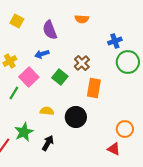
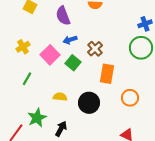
blue cross: (115, 41) -> (145, 24), moved
blue arrow: (42, 54) -> (70, 40), moved
pink square: (29, 77) -> (50, 55), moved
orange circle: (125, 129) -> (130, 98), moved

